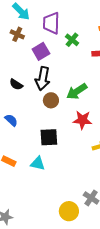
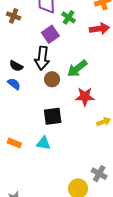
purple square: (41, 51) -> (50, 34), moved
blue semicircle: (11, 120) -> (14, 84), moved

